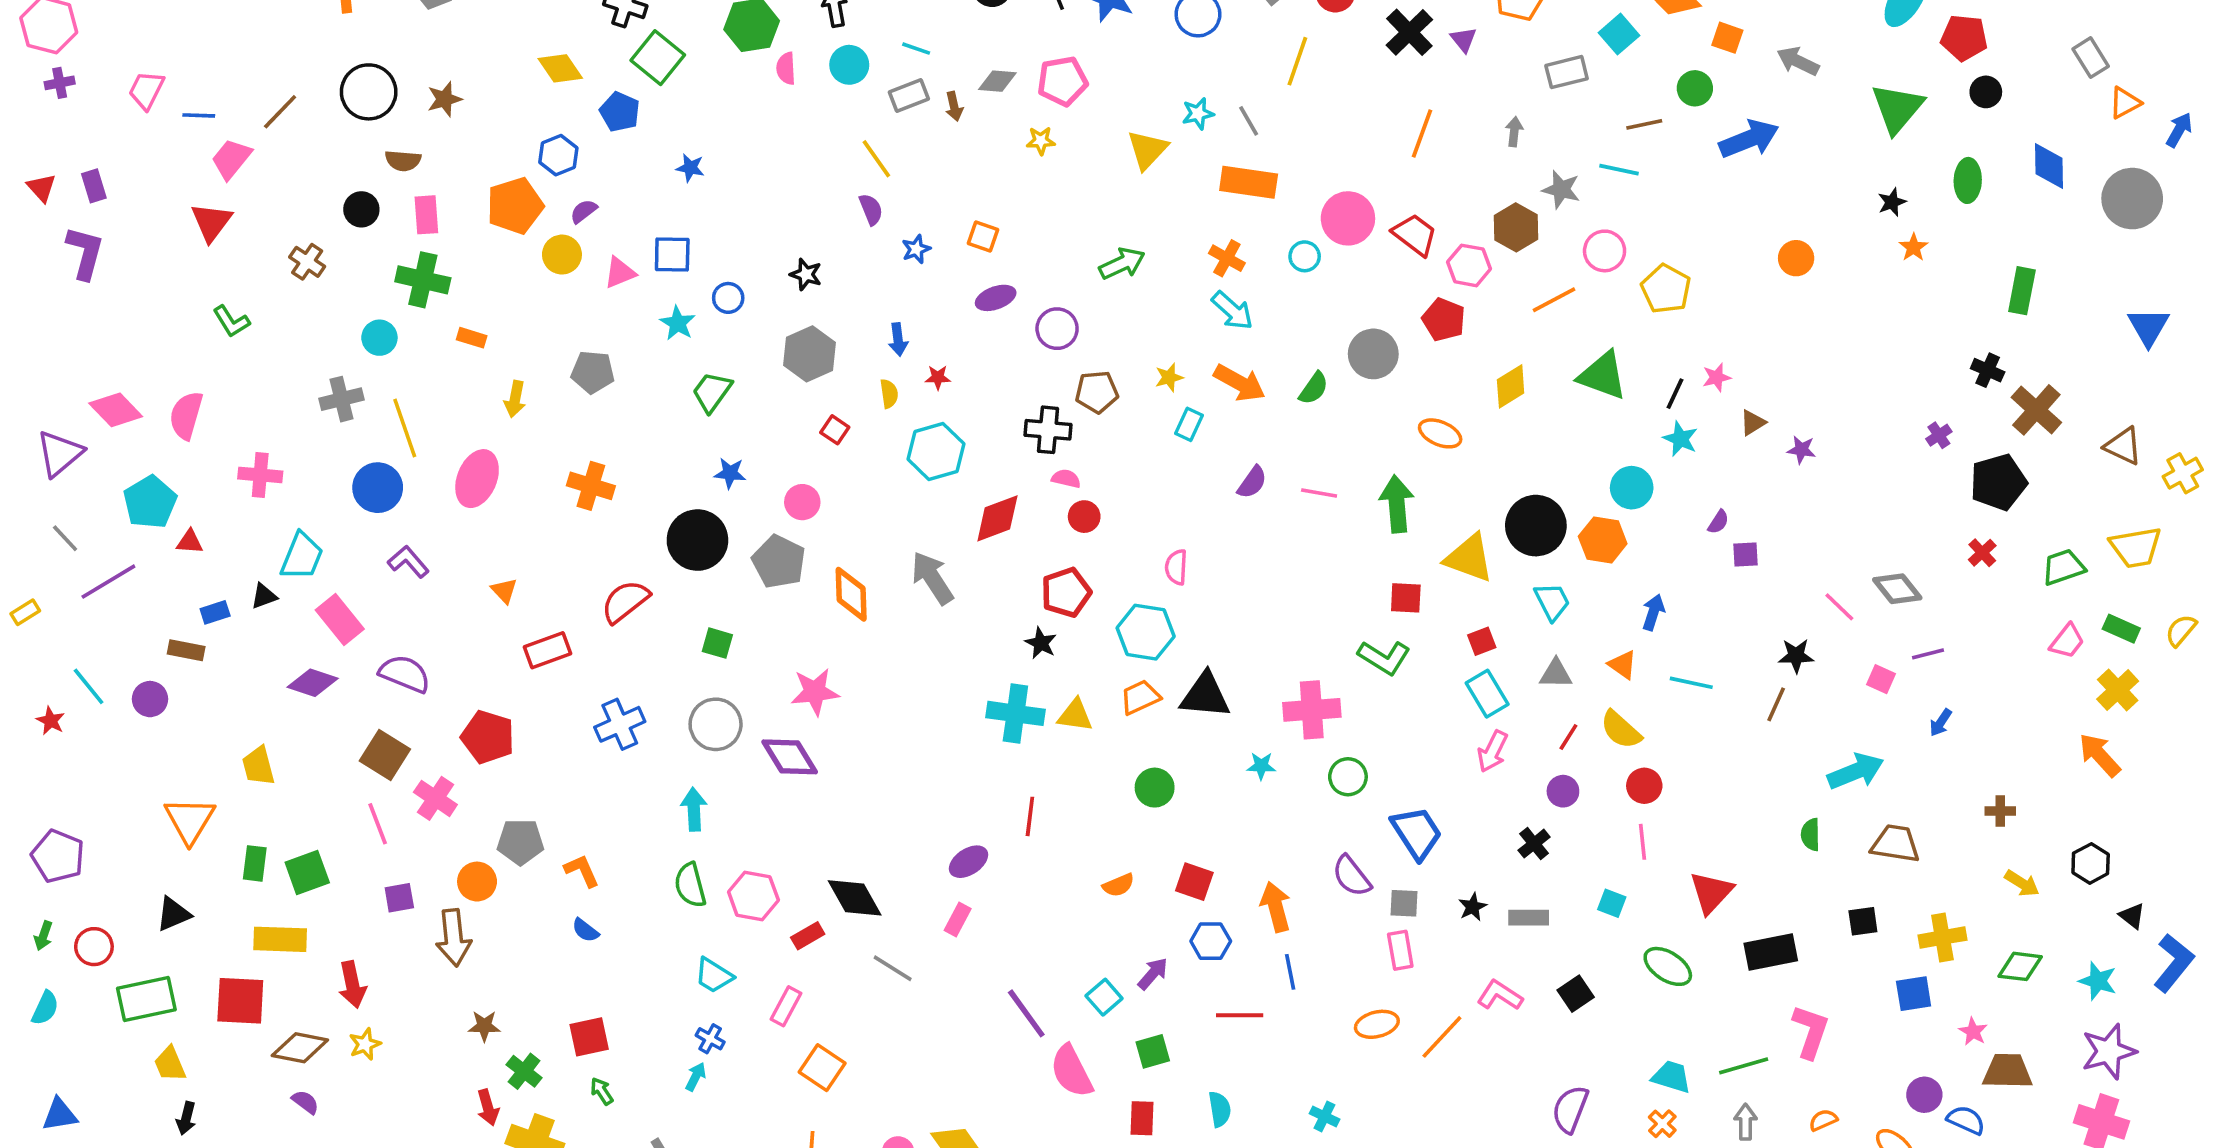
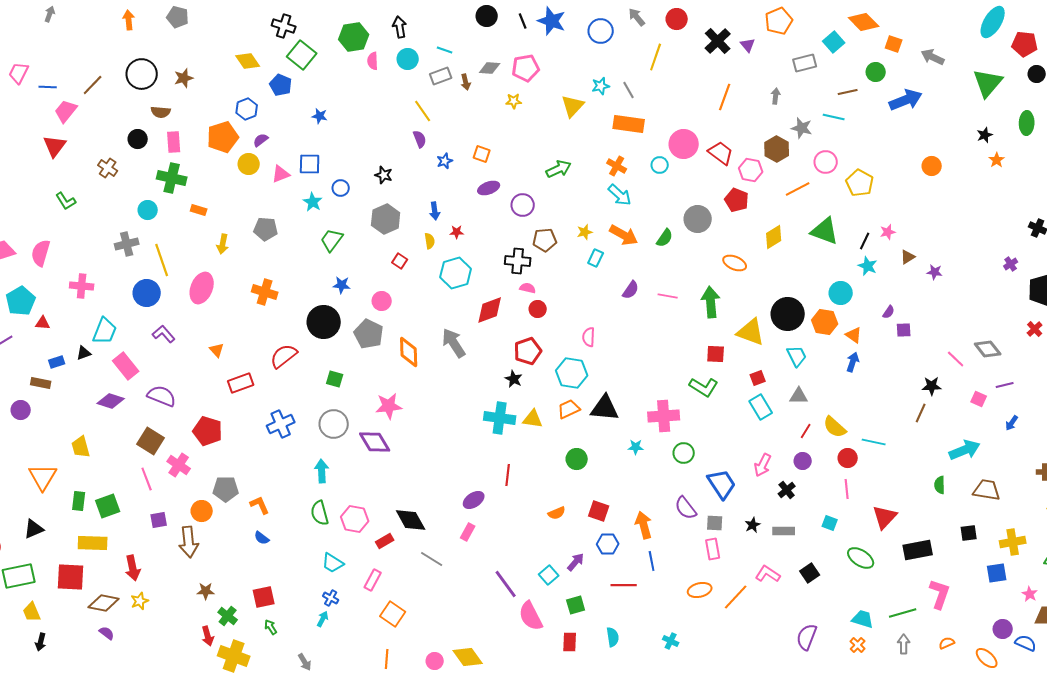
orange triangle: (1623, 665) -> (854, 335), moved
cyan line: (1691, 683) -> (874, 442), moved
pink arrow: (1493, 751) -> (763, 465), moved

